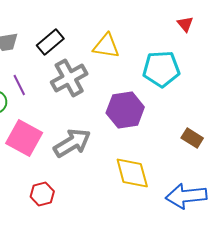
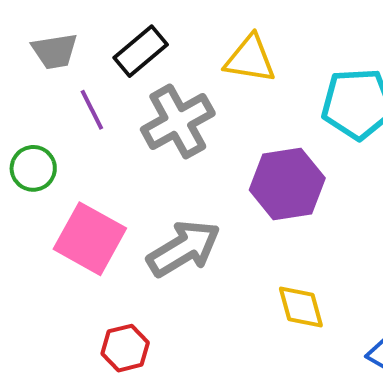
purple line: (19, 85) -> (92, 110), moved
yellow diamond: (132, 173) -> (301, 307), size x0.7

